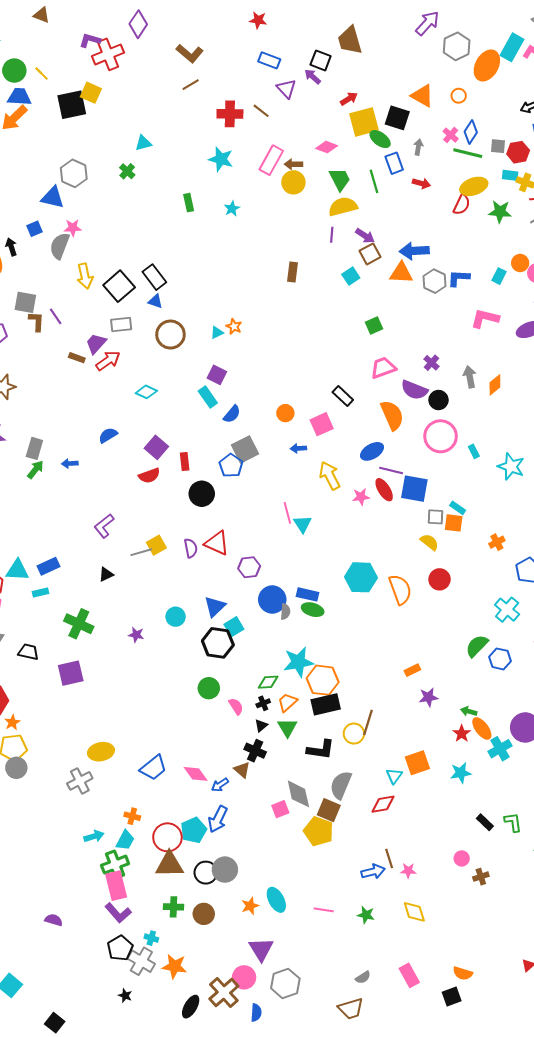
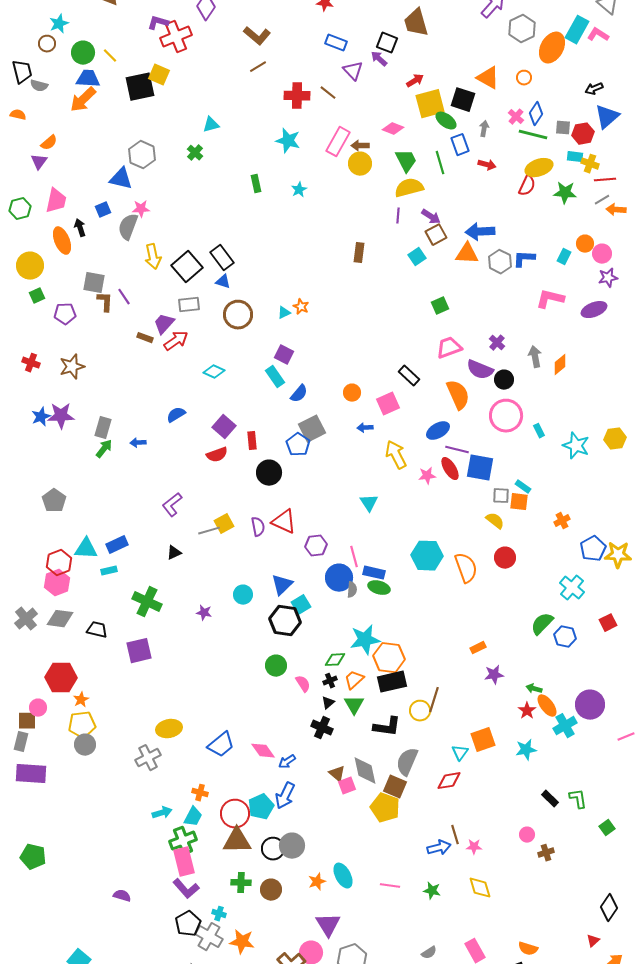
pink line: (287, 513) -> (354, 557), moved
brown triangle: (242, 770) -> (337, 774), moved

